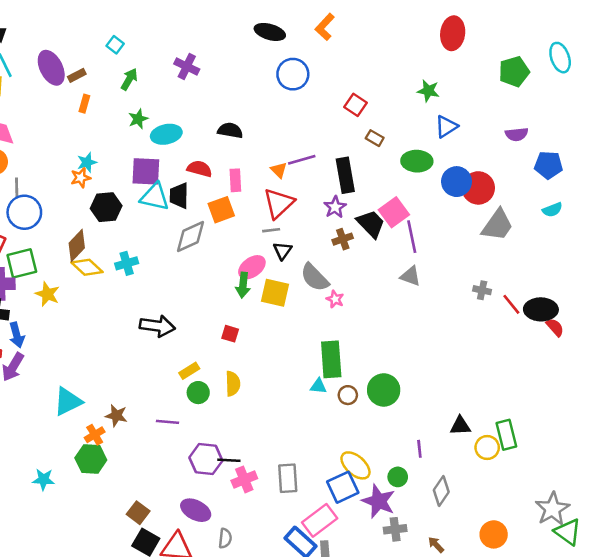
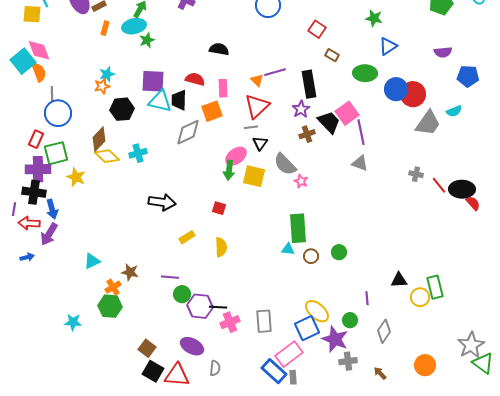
cyan ellipse: (166, 134) -> (134, 26), moved
cyan semicircle: (552, 210) -> (454, 111), moved
green circle: (384, 390) -> (339, 252), size x0.6
green circle: (198, 393) -> (182, 294), moved
cyan triangle: (68, 401) -> (92, 261), size x0.7

